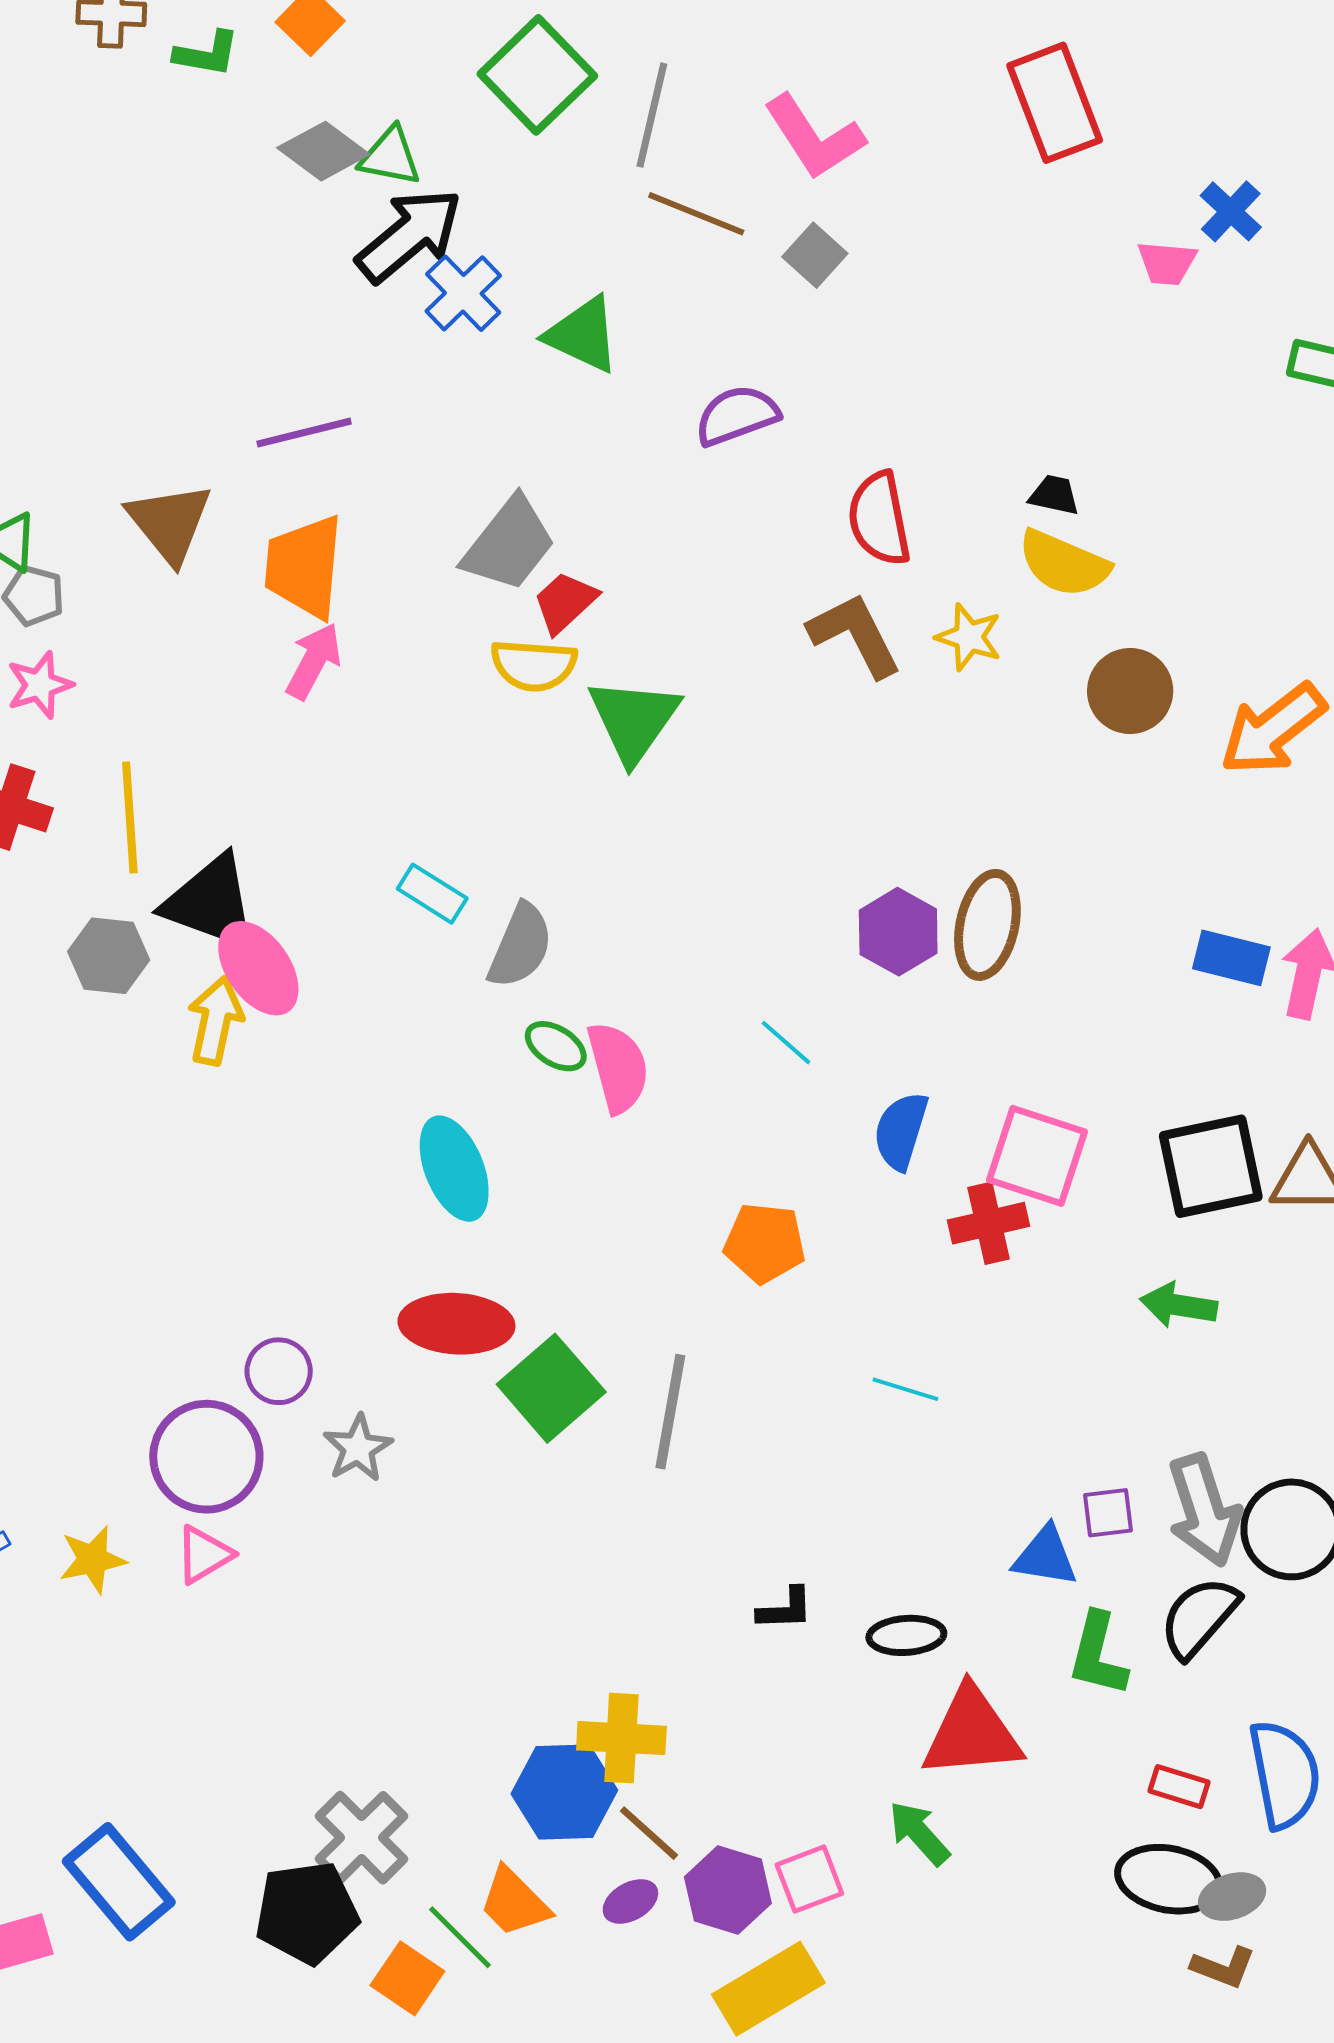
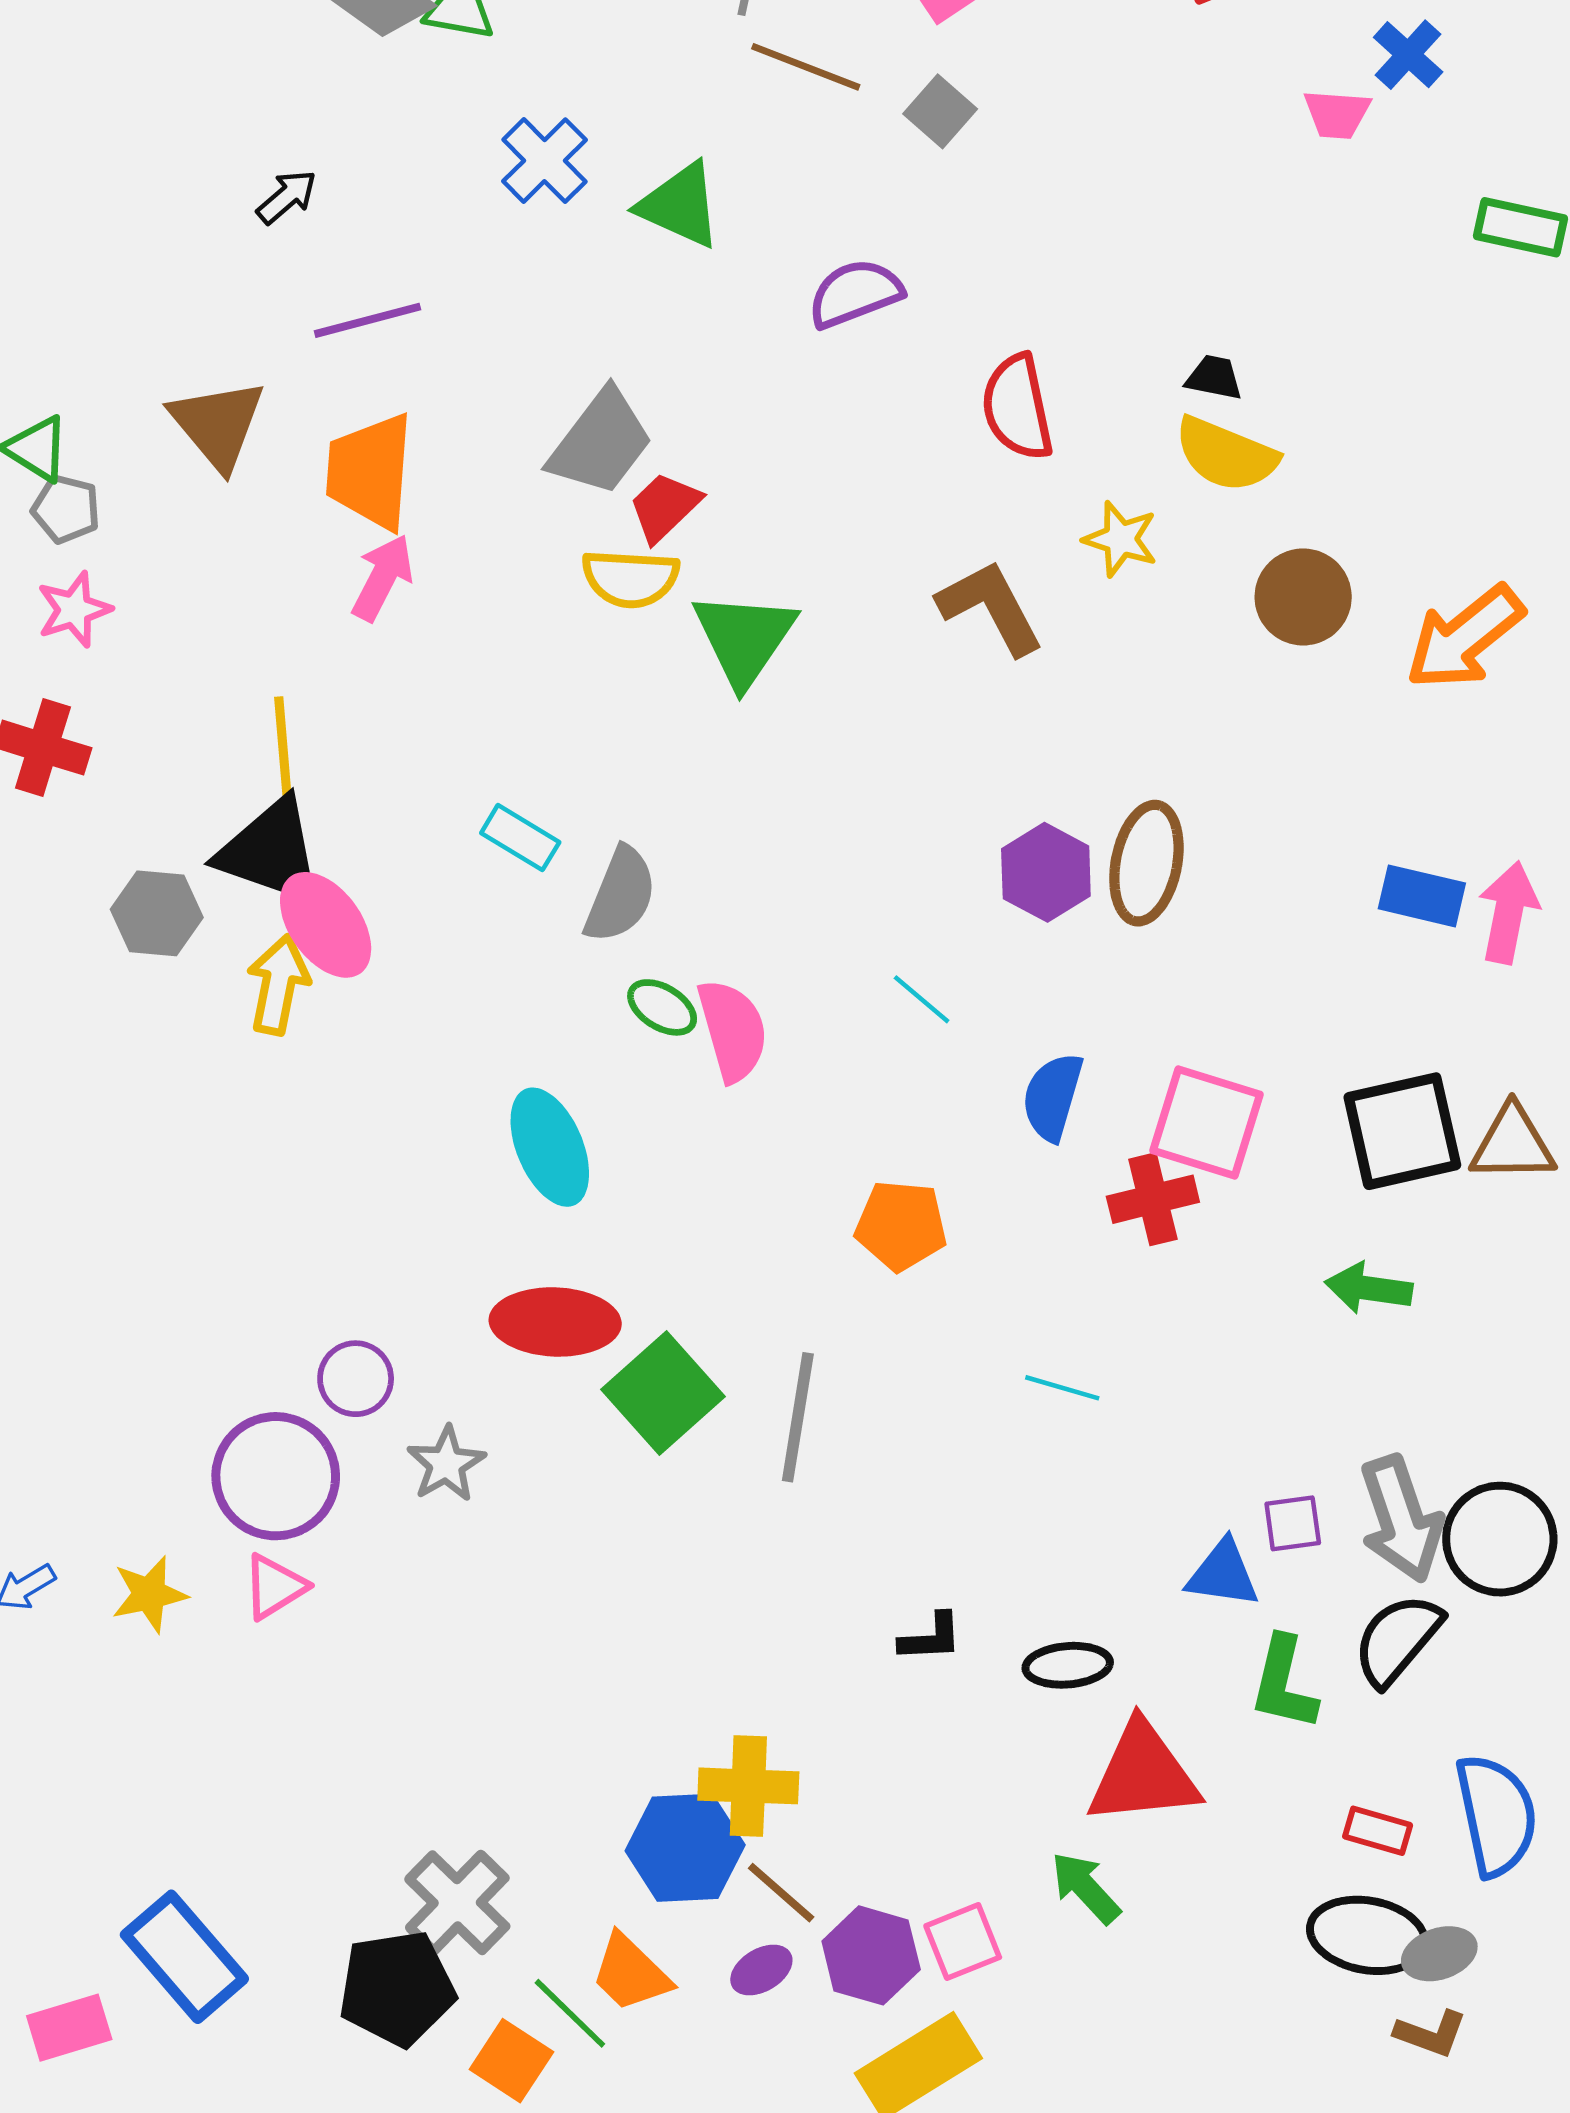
black arrow: (409, 235) -> (287, 197), moved, size x0.5
brown L-shape: (855, 635) -> (991, 607), moved
yellow line: (130, 817) -> (284, 759), moved

